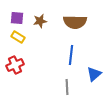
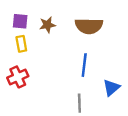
yellow rectangle: (18, 37) -> (21, 44), turned 48

